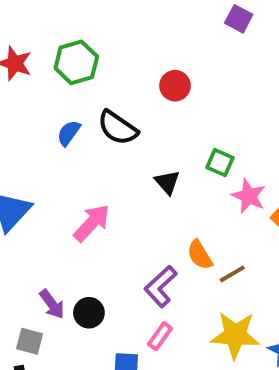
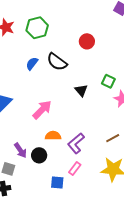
orange semicircle: (200, 255) -> (53, 136), moved, turned 119

